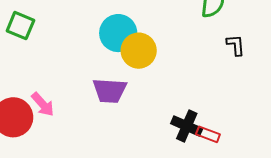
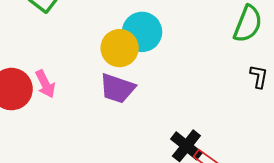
yellow circle: (139, 51) -> (120, 48), moved

